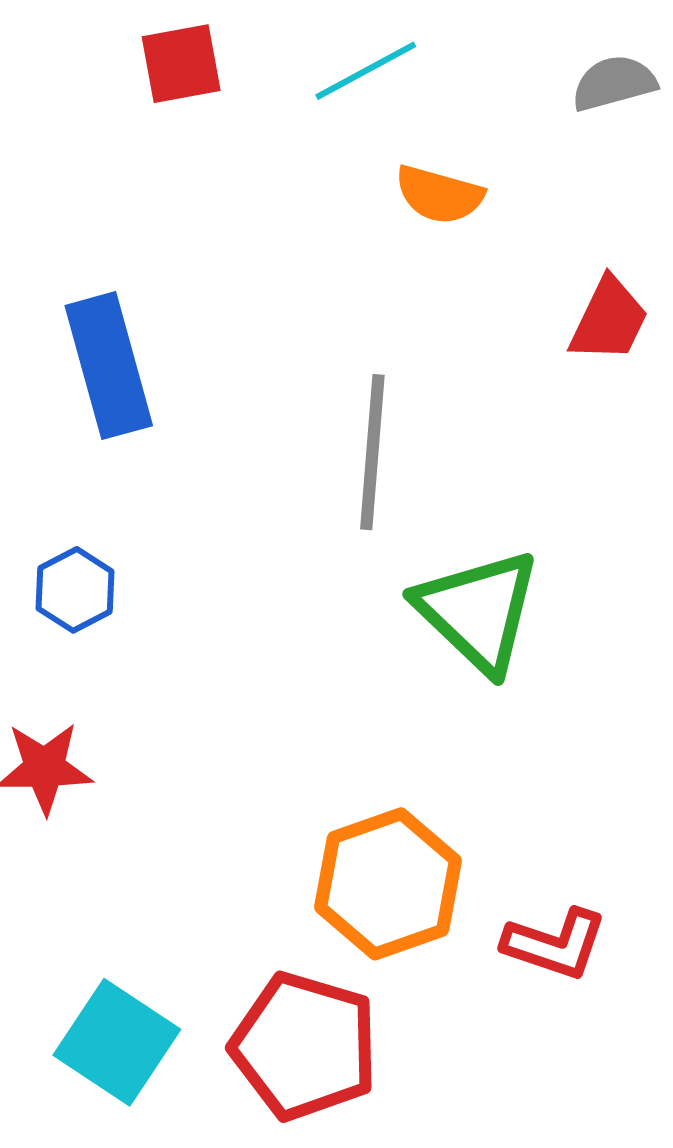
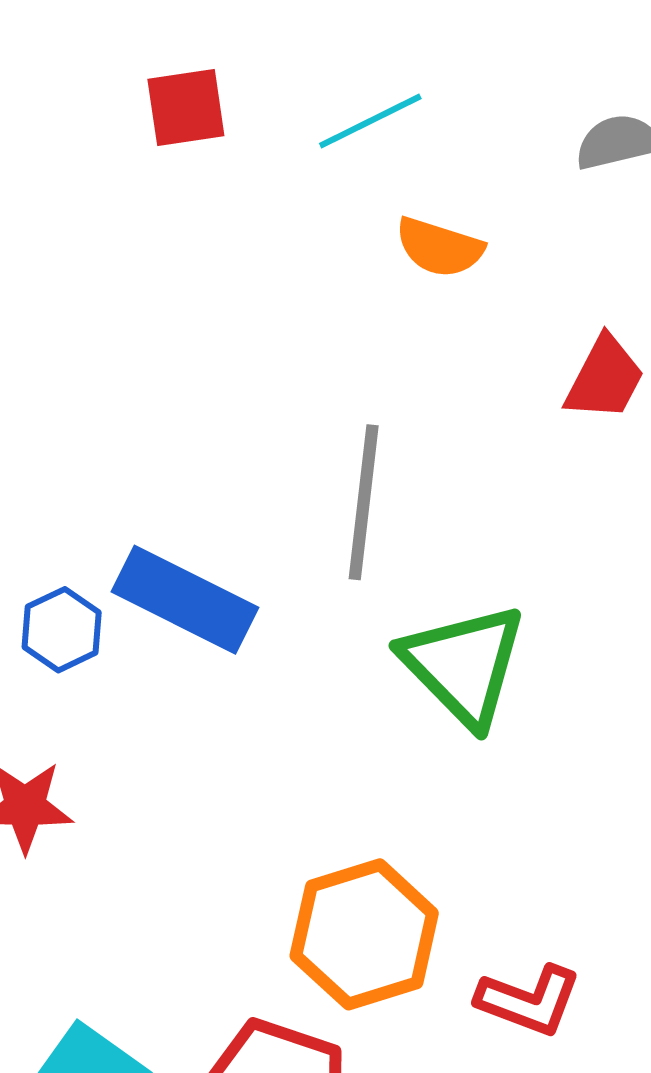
blue rectangle: (109, 366) -> (185, 600), moved, turned -50

